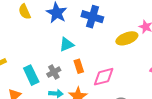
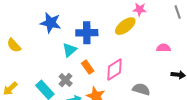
yellow semicircle: (25, 12) -> (14, 45), moved
blue cross: (92, 17) -> (87, 33), moved

